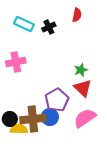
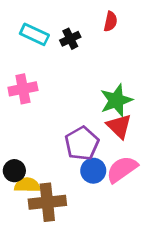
green star: (81, 70) -> (116, 100), size x1.6
blue circle: (50, 117) -> (93, 171), moved
brown cross: (33, 119) -> (47, 202), moved

